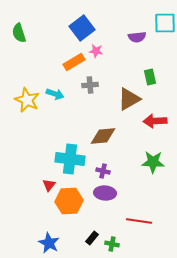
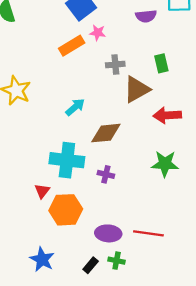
gray cross: (90, 85) -> (115, 65), moved
cyan arrow: (55, 94) -> (75, 107), moved, turned -60
purple ellipse: (105, 193) -> (108, 233), moved
black rectangle: (92, 238) -> (91, 265), moved

